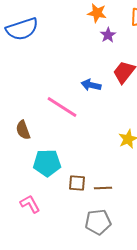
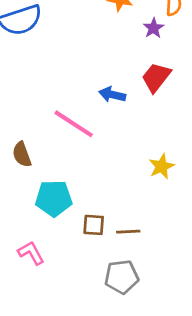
purple star: (108, 35) -> (154, 28), moved

